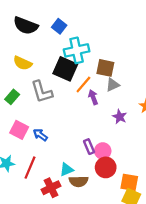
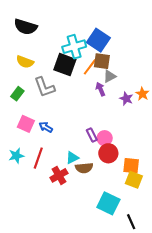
blue square: (59, 26) -> (98, 40), moved, size x1.6
orange line: (83, 84) -> (90, 67), moved
purple arrow: (93, 97) -> (100, 89), moved
purple star: (120, 117) -> (126, 99), moved

